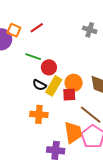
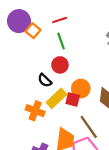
orange square: (14, 30) -> (33, 31), moved
green line: (33, 57) -> (61, 41), moved, turned 35
yellow rectangle: (54, 86) -> (56, 98), moved

